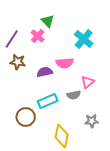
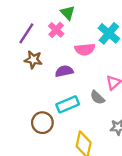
pink semicircle: (65, 63) -> (85, 49), moved
gray semicircle: (74, 95) -> (97, 97), turned 56

